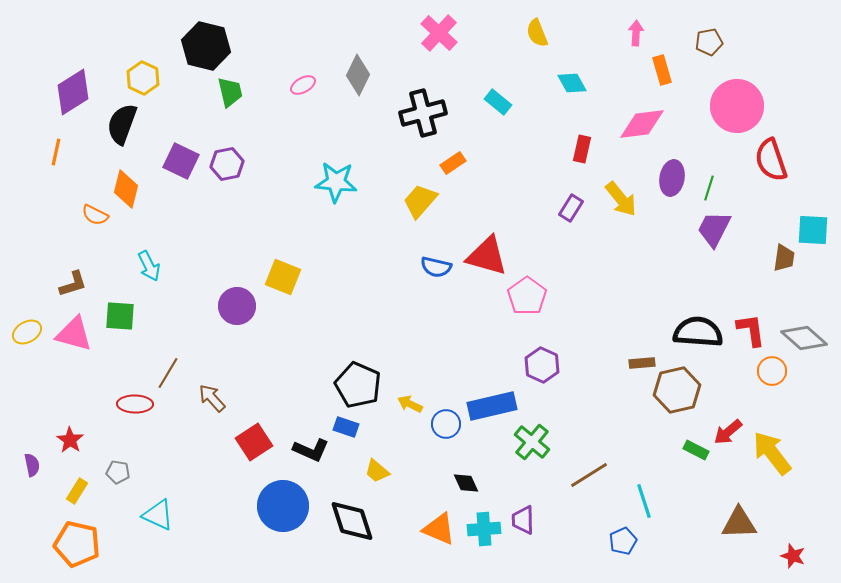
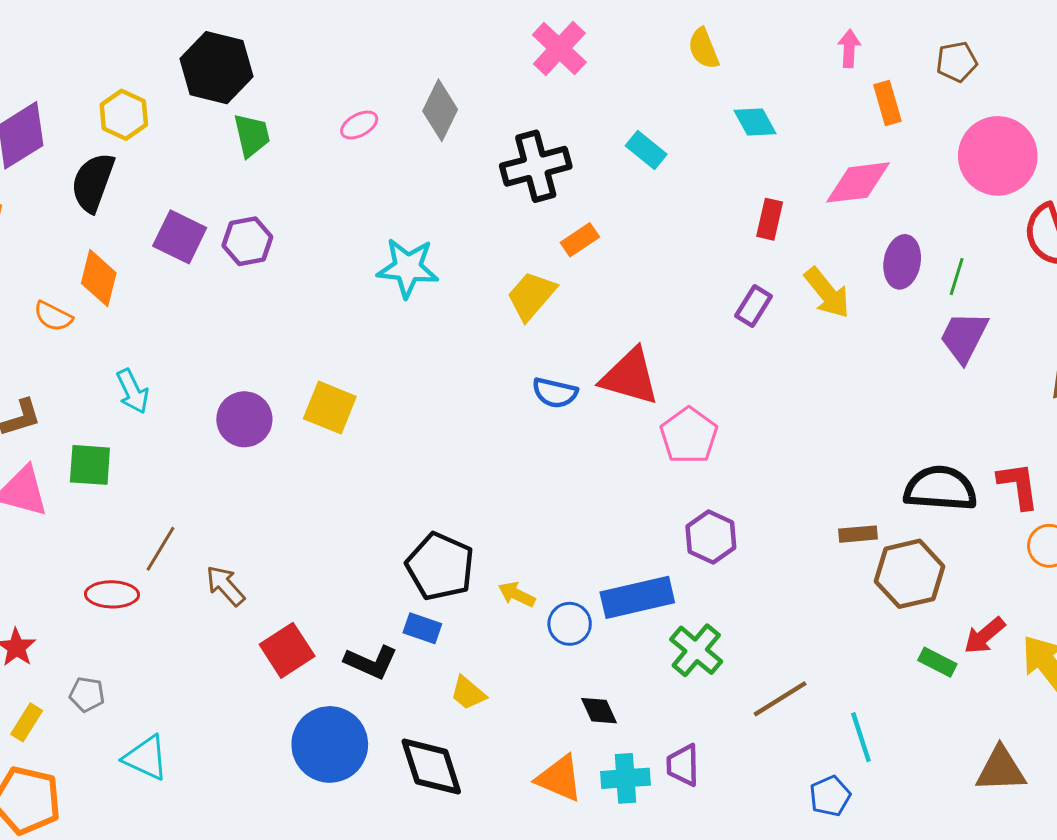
purple circle: (237, 306) -> (244, 419), moved

